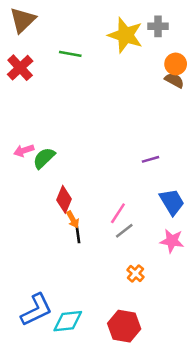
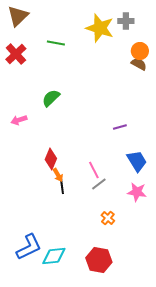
green semicircle: (44, 158) -> (51, 98), moved
pink line: (118, 213) -> (94, 170), turned -60

